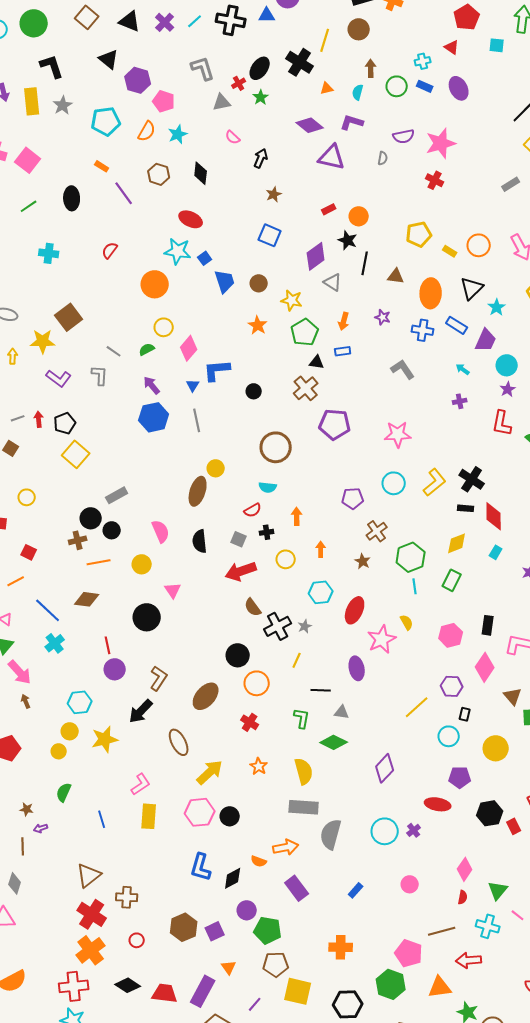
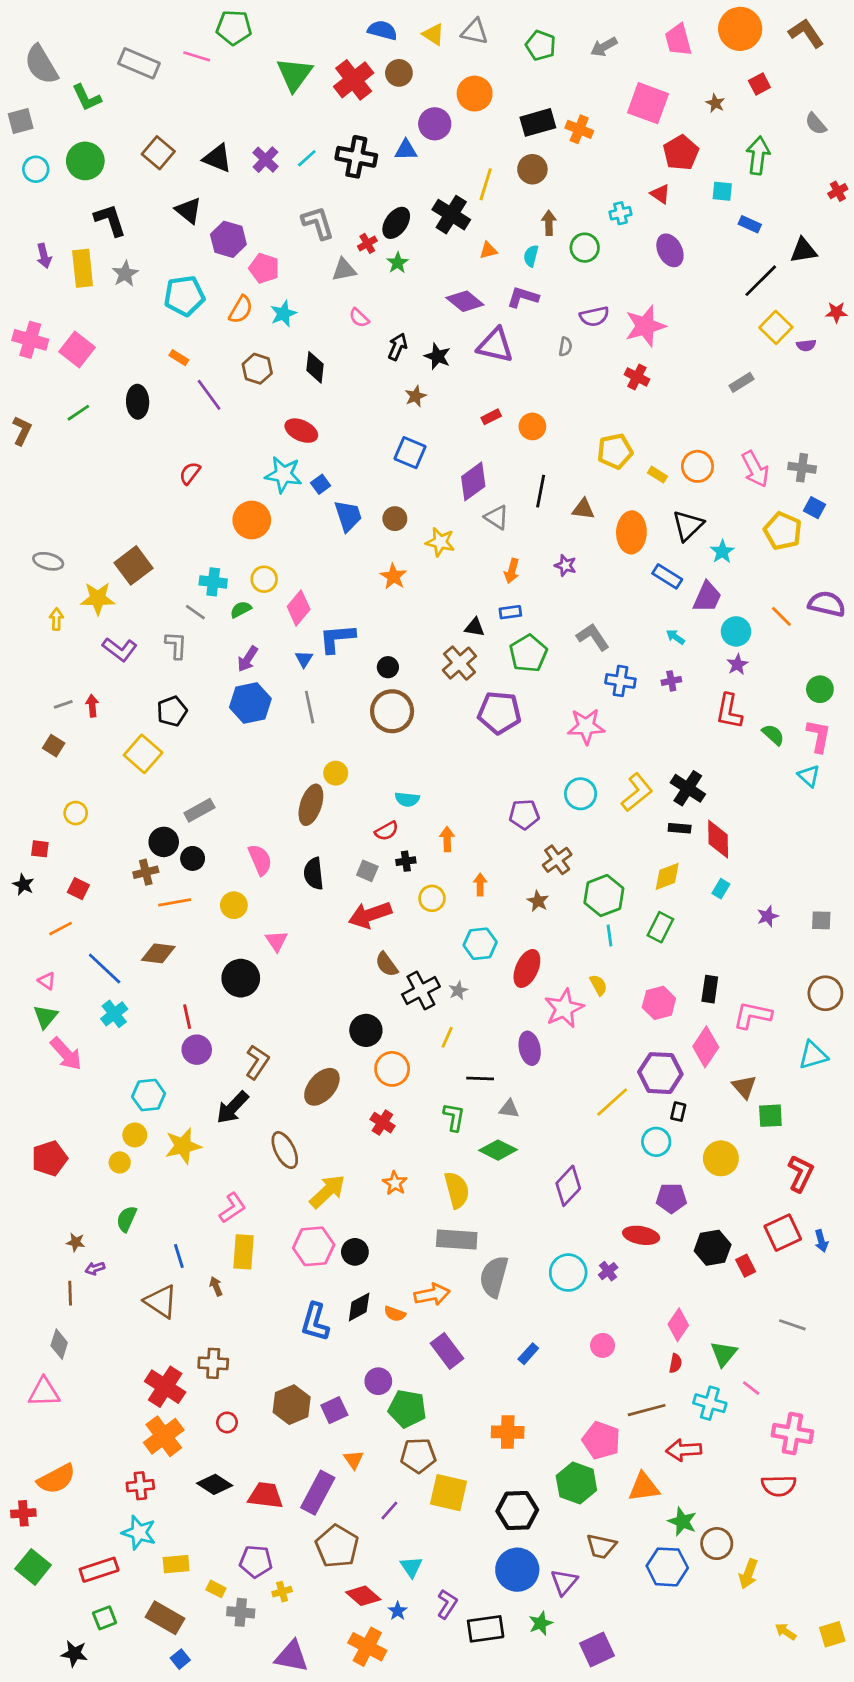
blue rectangle: (425, 86) -> (750, 224), moved
black star: (348, 240) -> (437, 356), moved
cyan cross: (49, 253) -> (213, 582), moved
blue cross: (423, 330) -> (620, 681), moved
green pentagon: (305, 332) -> (528, 653), moved
purple arrow: (152, 385) -> (248, 659), turned -108
black pentagon: (65, 423) -> (172, 711), moved
brown circle: (276, 447) -> (392, 711), moved
purple hexagon: (452, 686) -> (660, 1073), size x1.4
brown arrow: (26, 701) -> (216, 1286), moved
brown triangle: (89, 875) -> (161, 1301), moved, turned -48
black diamond: (233, 878) -> (359, 1307), moved
red cross: (74, 986) -> (140, 1486), size x0.7

